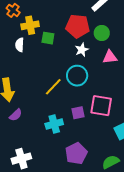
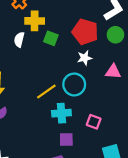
green circle: (102, 33) -> (115, 35), moved
pink square: (101, 106) -> (94, 122), size x0.6
purple square: (78, 113) -> (66, 140), moved
cyan cross: (54, 124) -> (61, 113), moved

